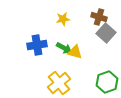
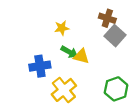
yellow star: (63, 19) -> (62, 28), moved
blue cross: (37, 45) -> (40, 66), moved

